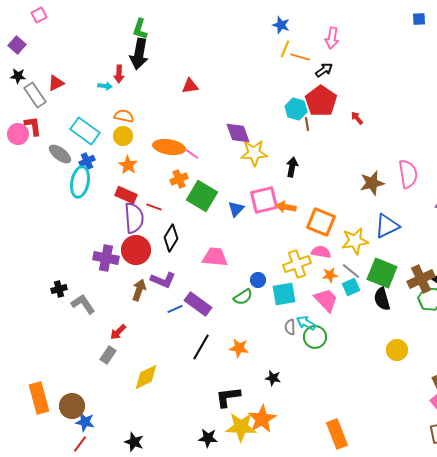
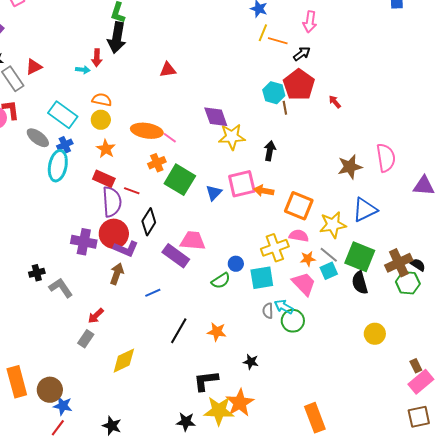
purple L-shape: (163, 280) -> (126, 249), moved
purple rectangle: (198, 304) -> (176, 256), moved

